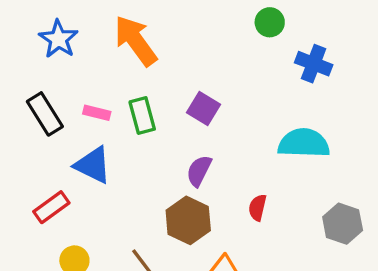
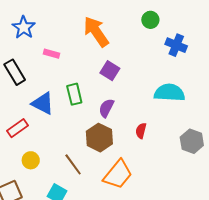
orange arrow: (136, 41) -> (96, 32), moved
pink rectangle: (97, 113) -> (52, 54), moved
green rectangle: (142, 116) -> (74, 94), moved

